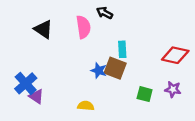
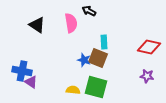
blue cross: (26, 83) -> (22, 71), turned -36
green square: (145, 94) -> (96, 87), moved, size x1.6

